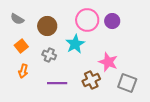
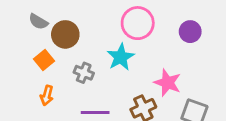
purple circle: (112, 21) -> (190, 32), moved
brown circle: (47, 26) -> (65, 34), moved

